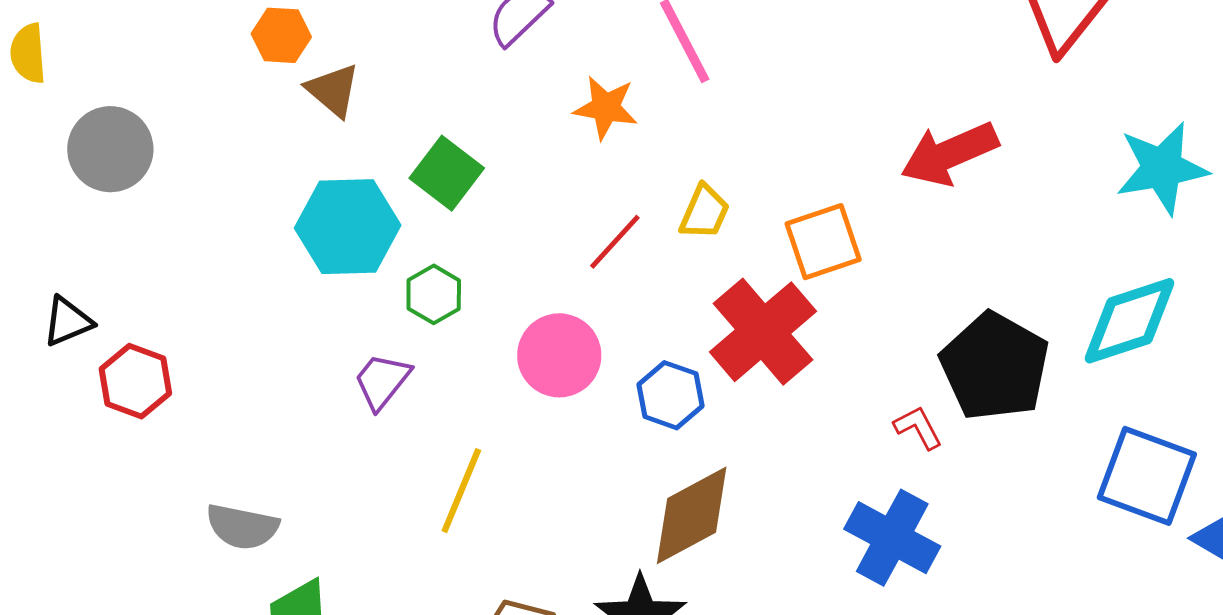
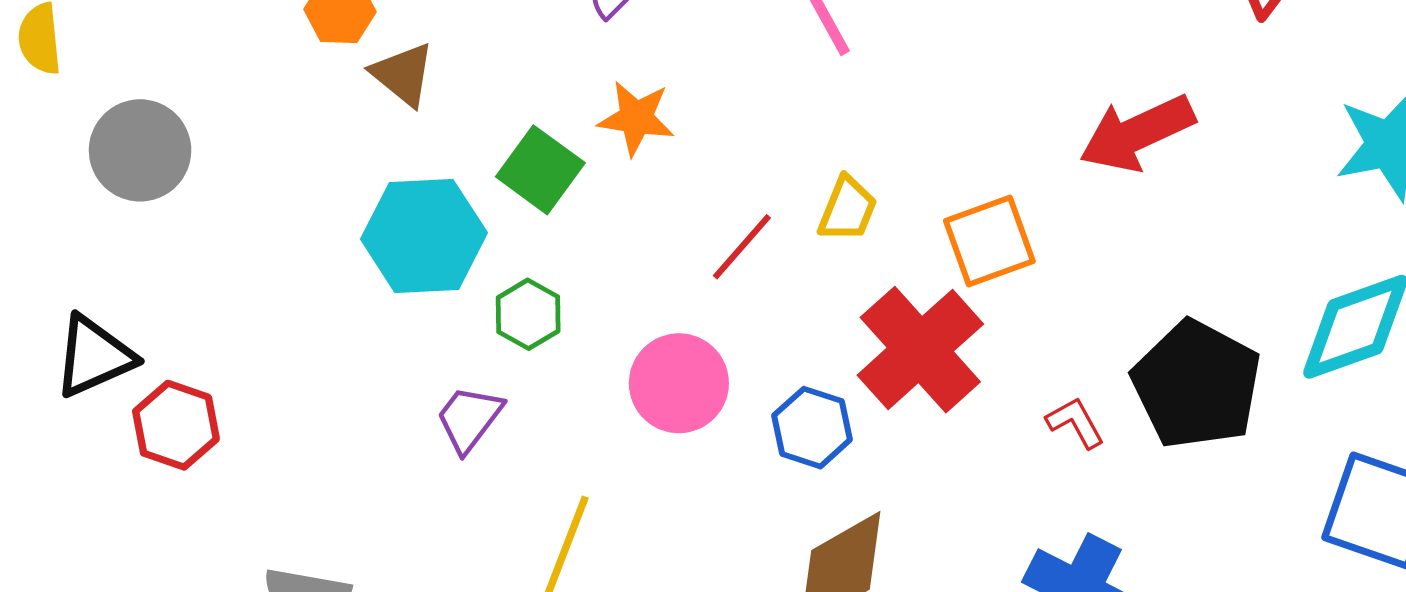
orange star: (606, 108) -> (636, 118), moved
black triangle: (68, 322) -> (94, 356), size x1.4
red L-shape: (918, 428) -> (1075, 423), moved

